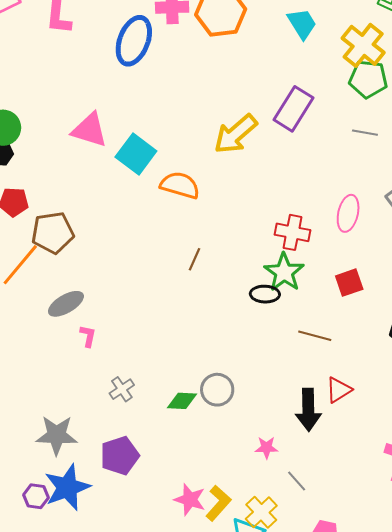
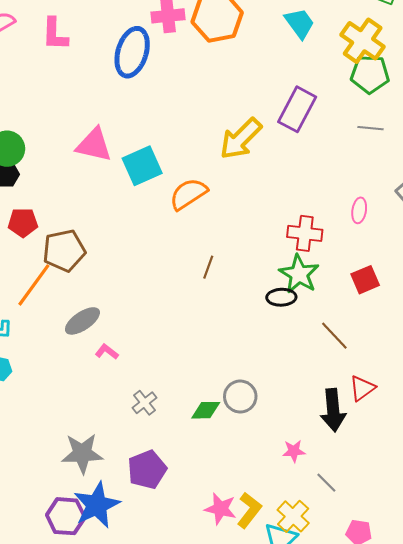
cyan square: (136, 154) -> (142, 166), turned 33
orange semicircle: (180, 185) -> (188, 194), turned -45
pink ellipse: (348, 213) -> (359, 210), size x0.7
pink L-shape: (88, 336) -> (107, 352), turned -60
brown line: (315, 336) -> (334, 336), turned 36
purple hexagon: (36, 496) -> (66, 516), size x1.5

